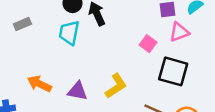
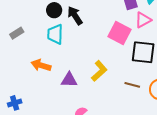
pink square: (148, 44) -> (120, 33), size x1.6
orange arrow: (39, 84) -> (41, 65), moved

